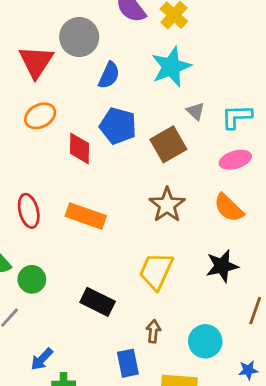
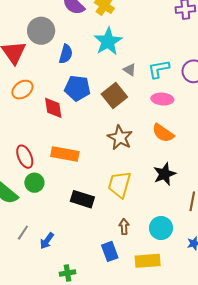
pink ellipse: (235, 160) -> (162, 99), turned 30
green circle: (32, 279) -> (34, 183), moved
black rectangle: (98, 302) -> (82, 199), moved
blue arrow: (42, 359) -> (47, 241), moved

